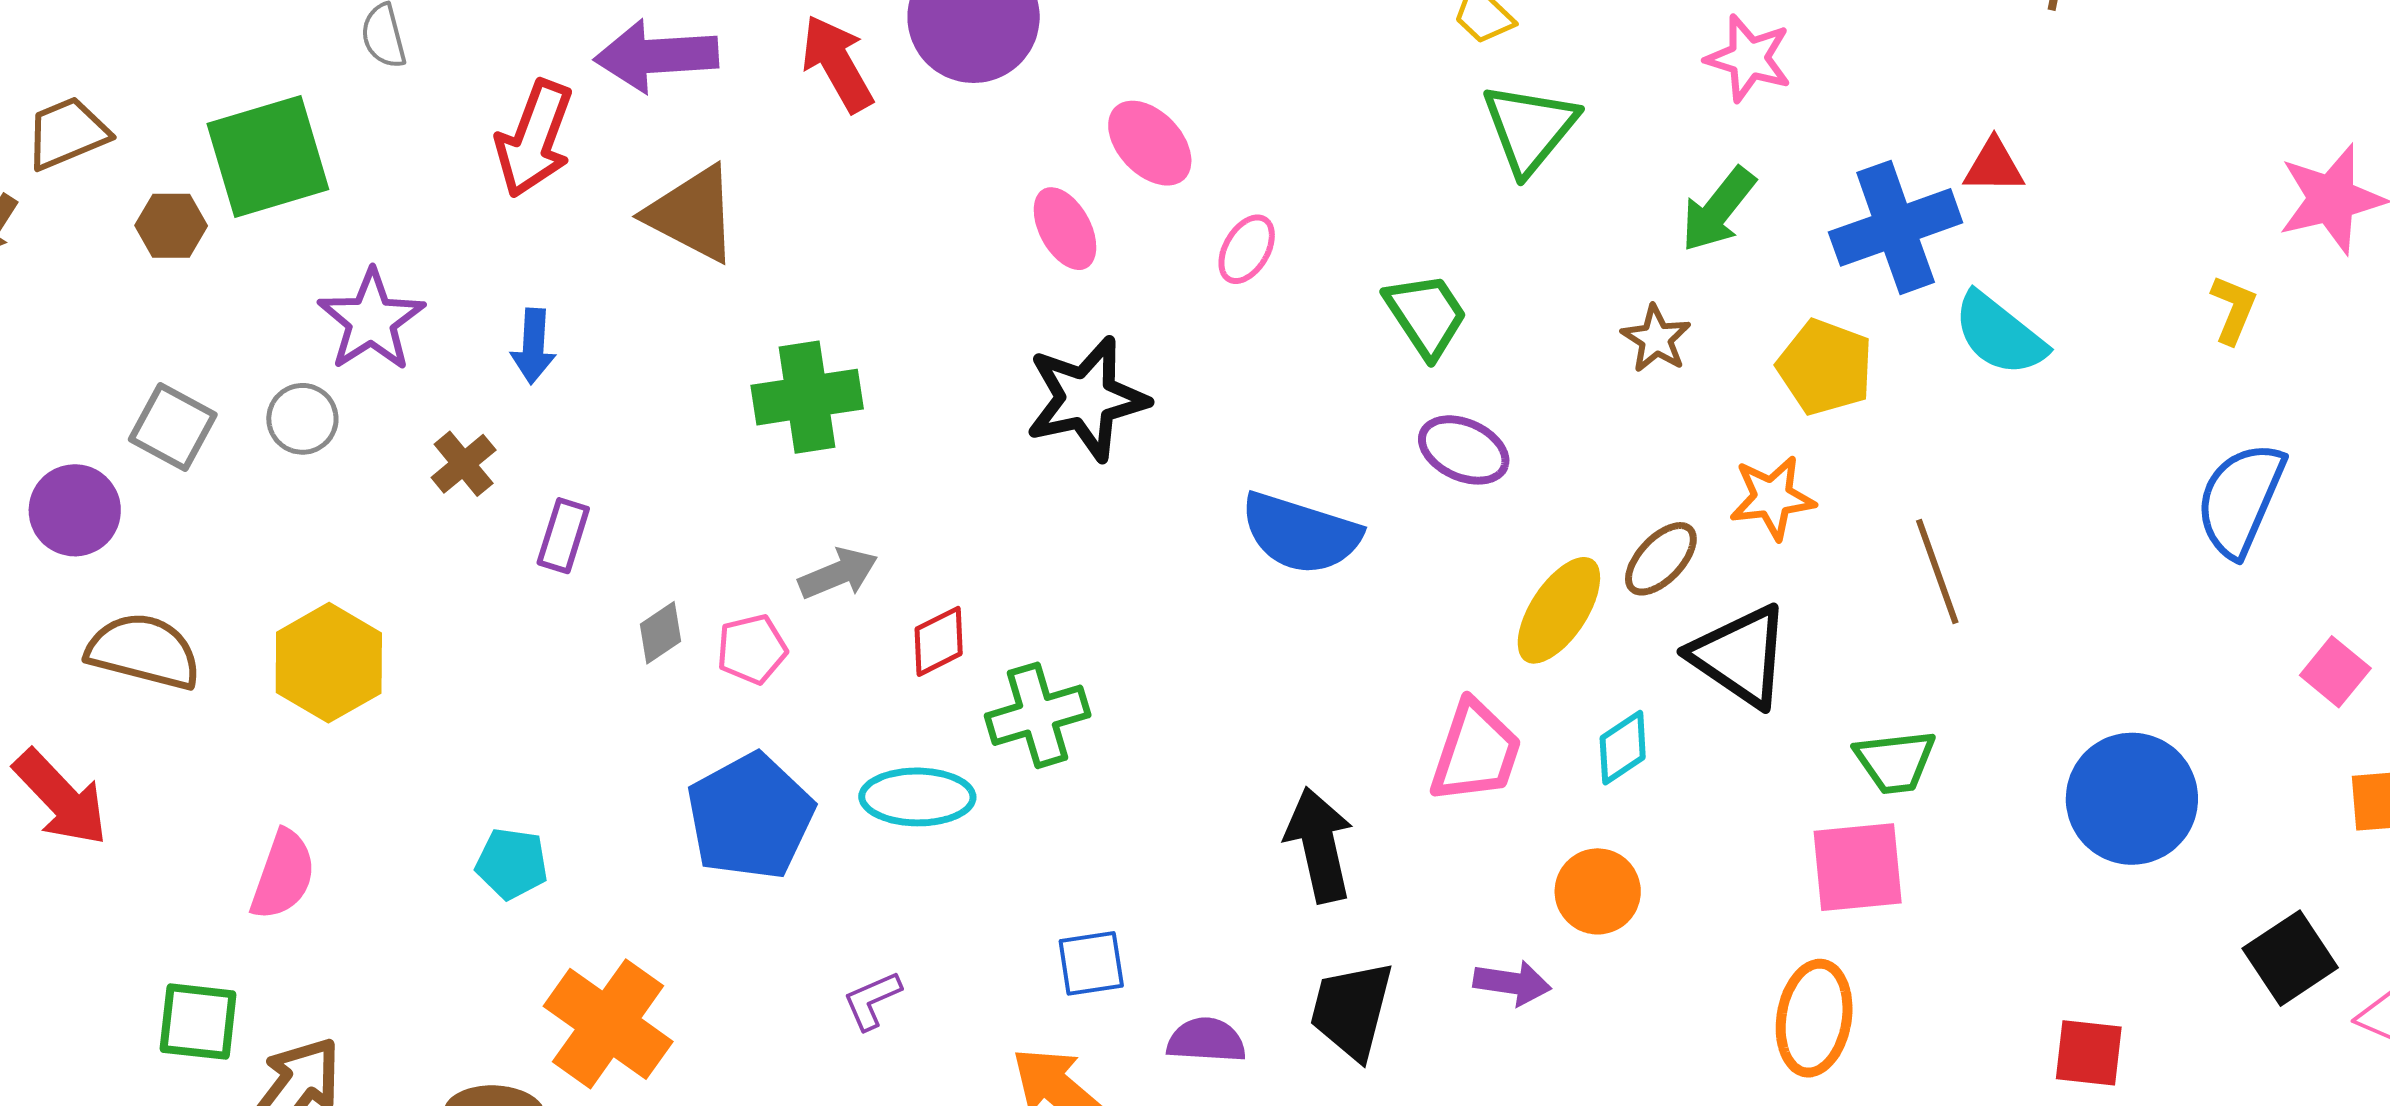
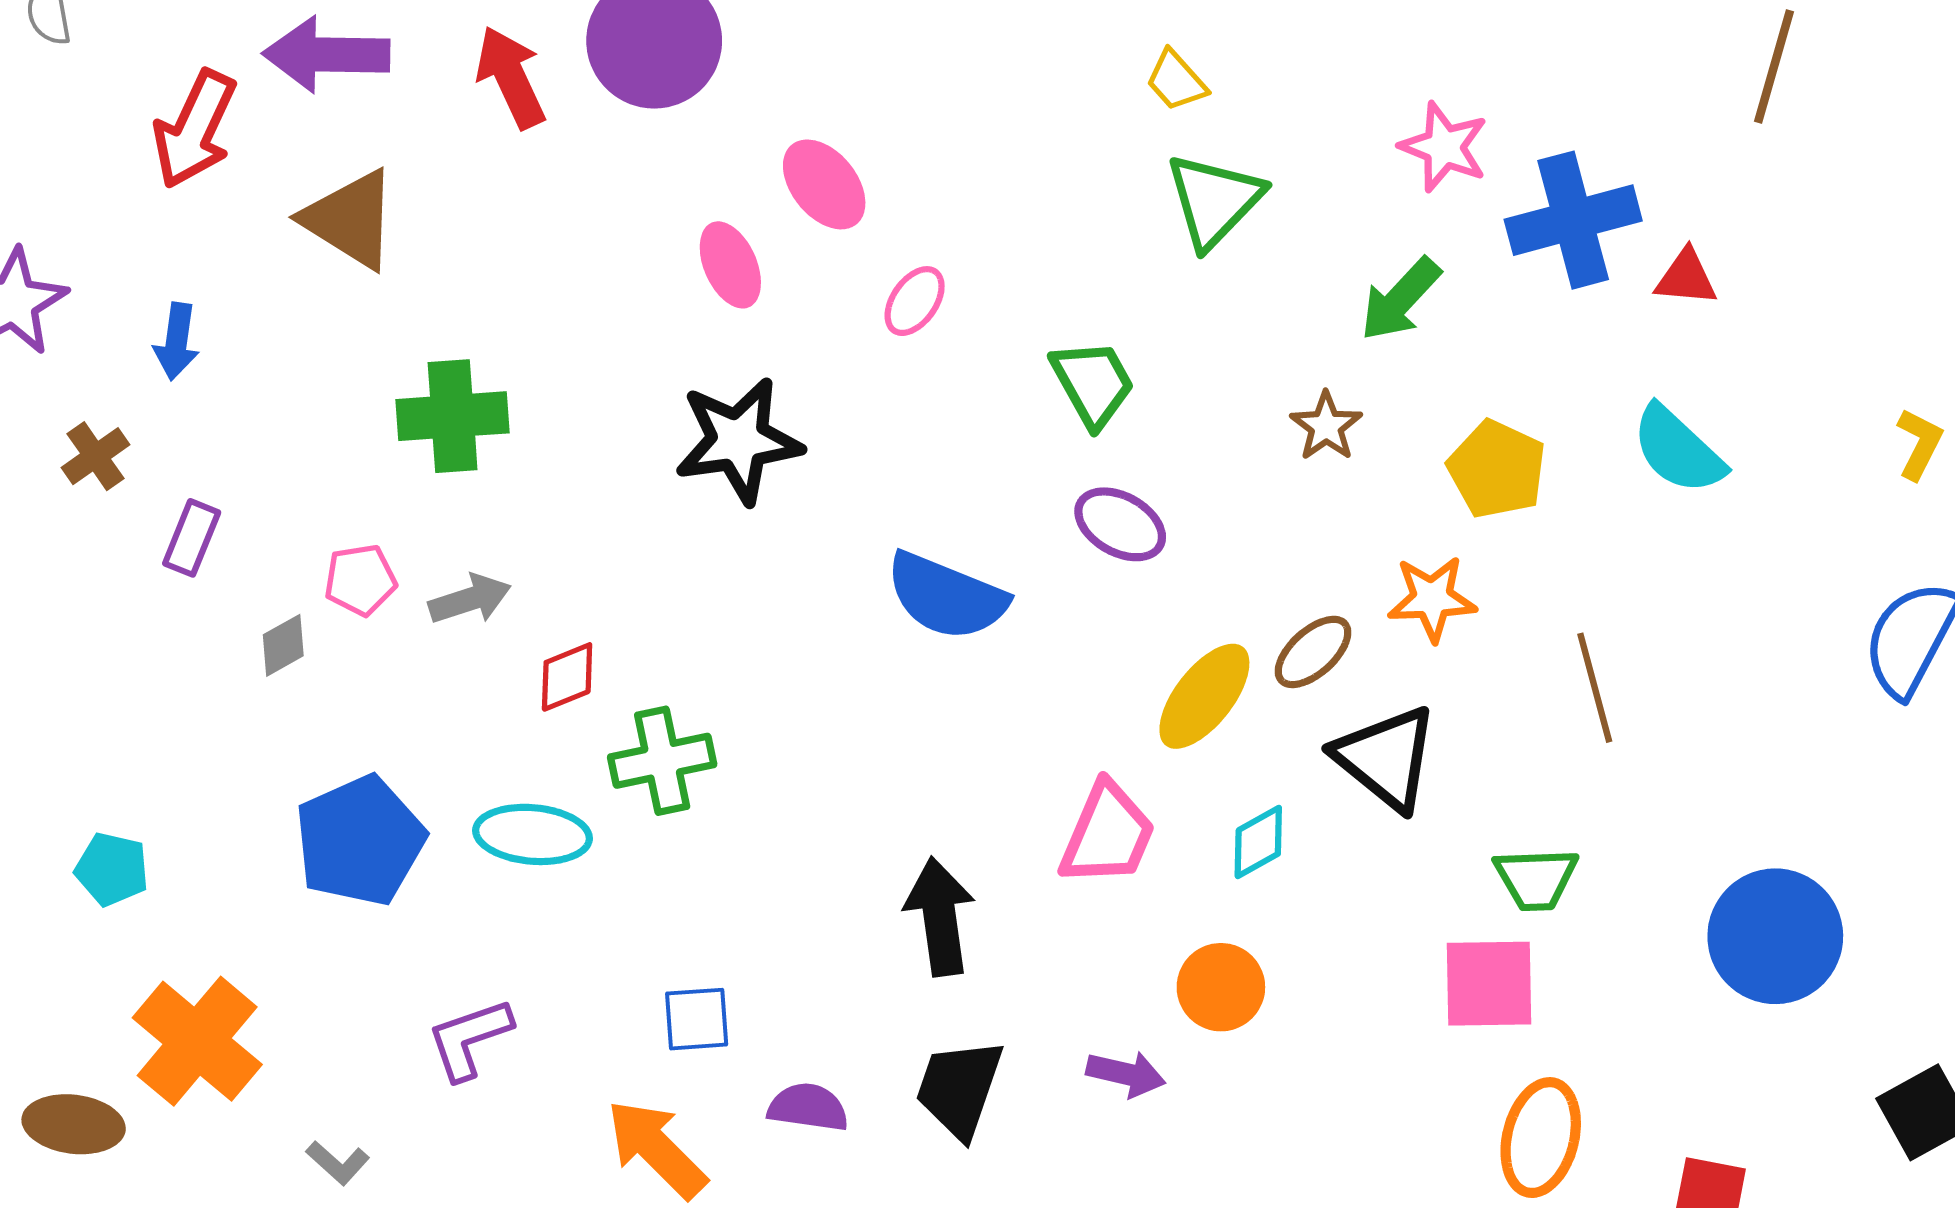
blue cross: (1896, 227) -> (1573, 220), moved
pink pentagon: (752, 649) -> (360, 580), moved
purple L-shape: (872, 1000) -> (469, 1039), size x1.4
orange ellipse: (1814, 1018) -> (1541, 1138), moved

